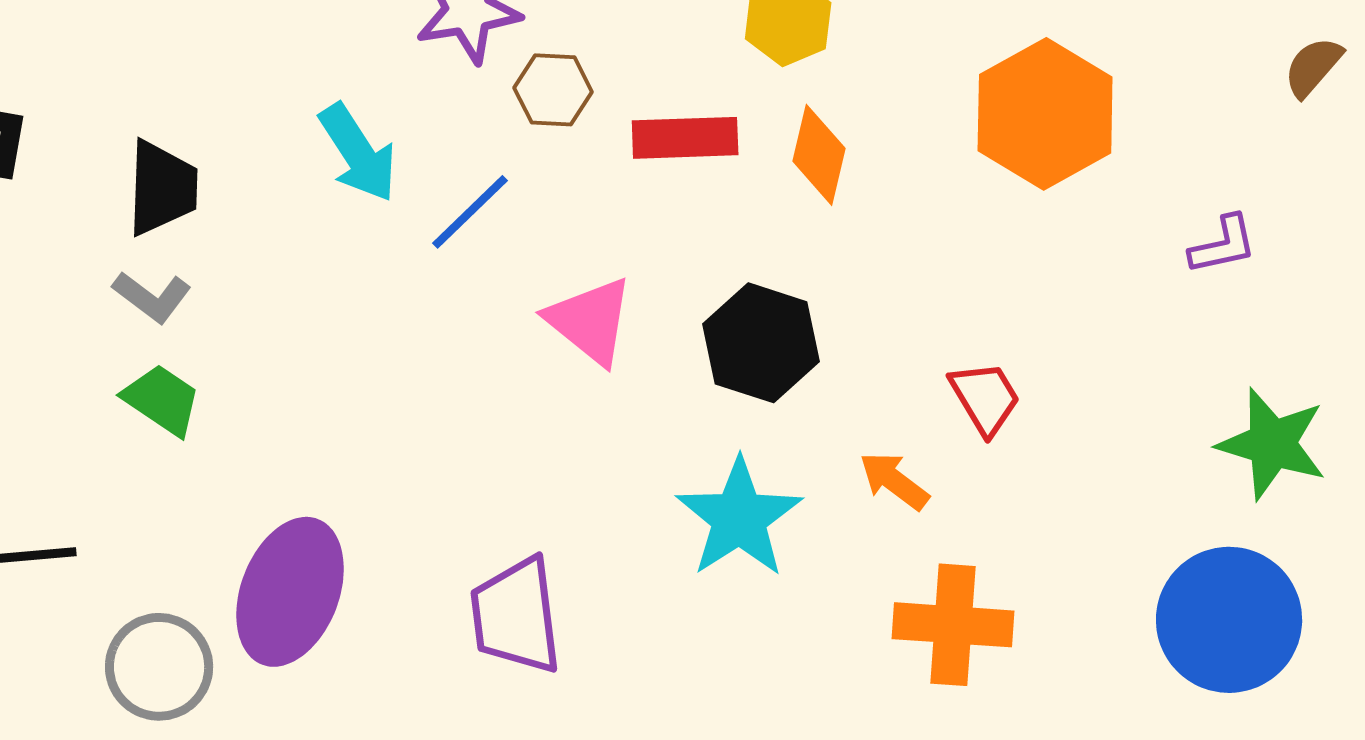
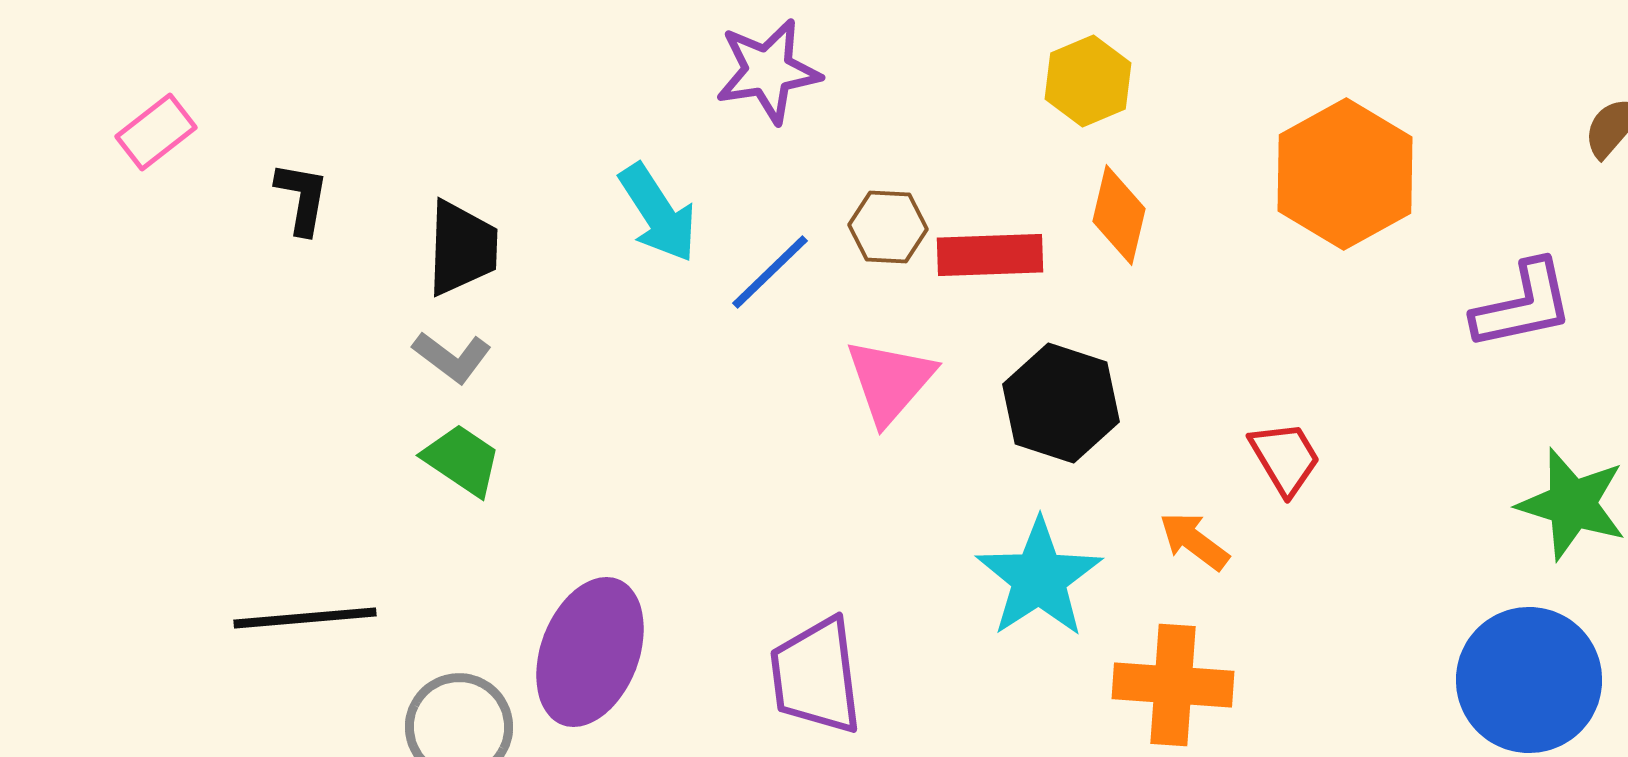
brown hexagon: (553, 90) -> (888, 227), moved
red rectangle: (685, 138) -> (990, 255), moved
purple L-shape: (1223, 245) -> (1523, 305), size x1.5
pink triangle: (590, 321) -> (890, 381), turned 32
orange cross: (953, 625) -> (1173, 685), moved

